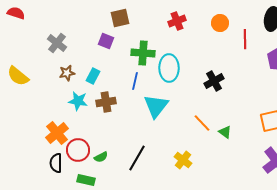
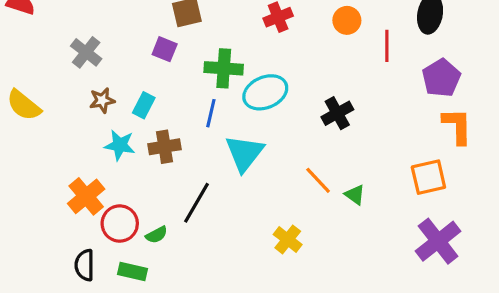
cyan ellipse: (169, 68) -> (265, 92), turned 68
black line: (137, 158) -> (197, 203), moved
black semicircle: (56, 163) -> (85, 265), moved

